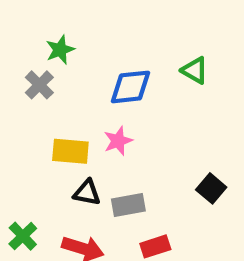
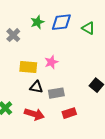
green star: (60, 50) -> (37, 22), moved
blue diamond: (130, 87) -> (61, 22), moved

